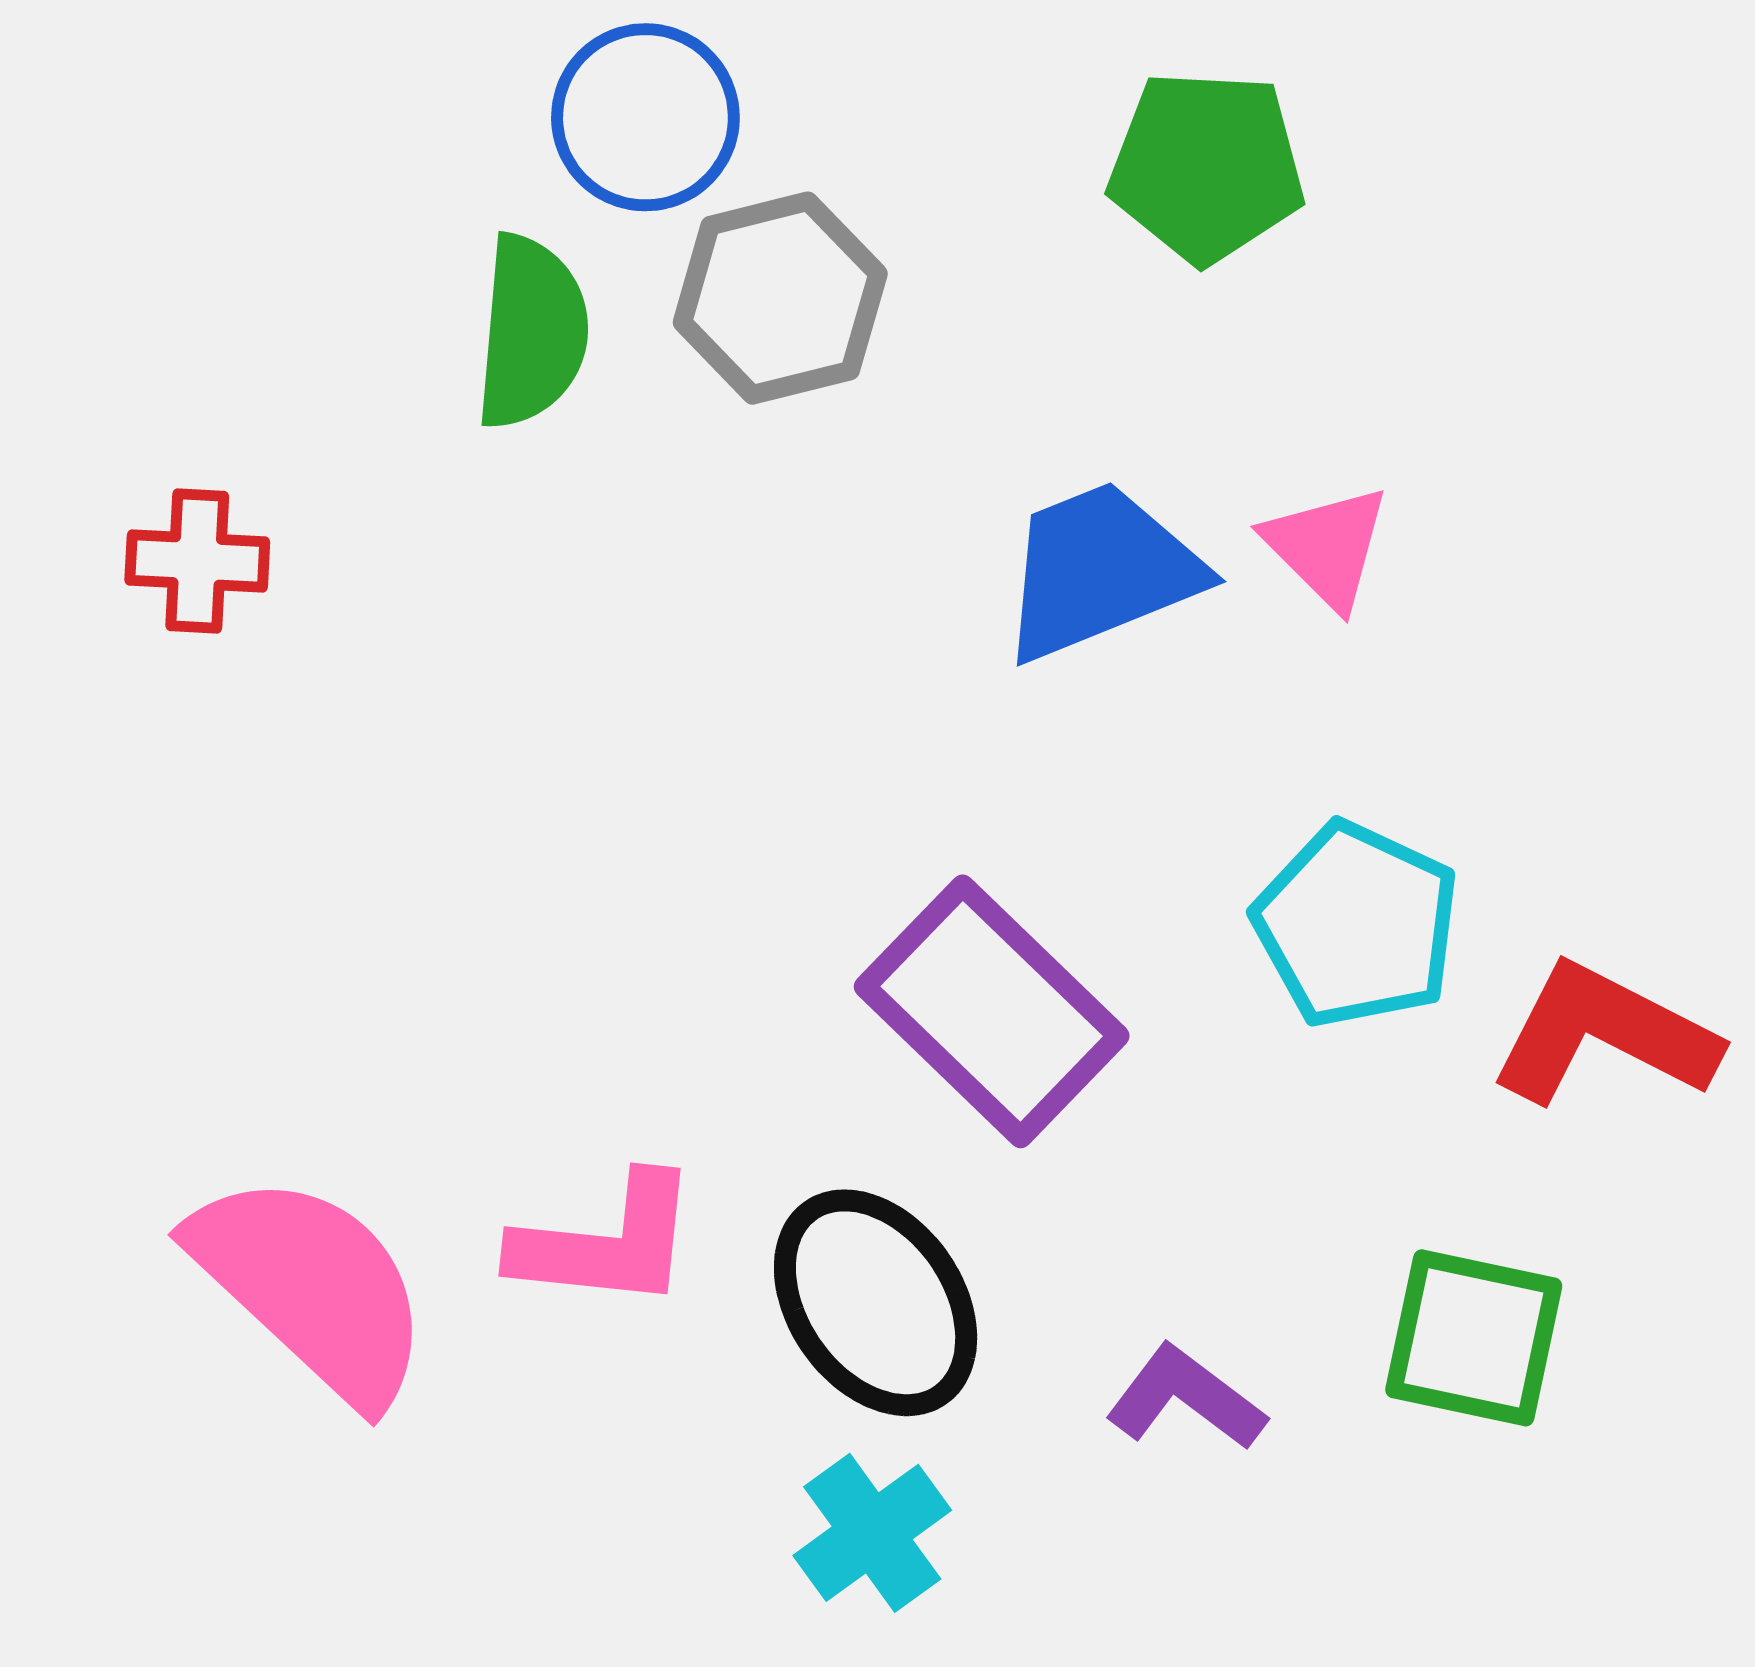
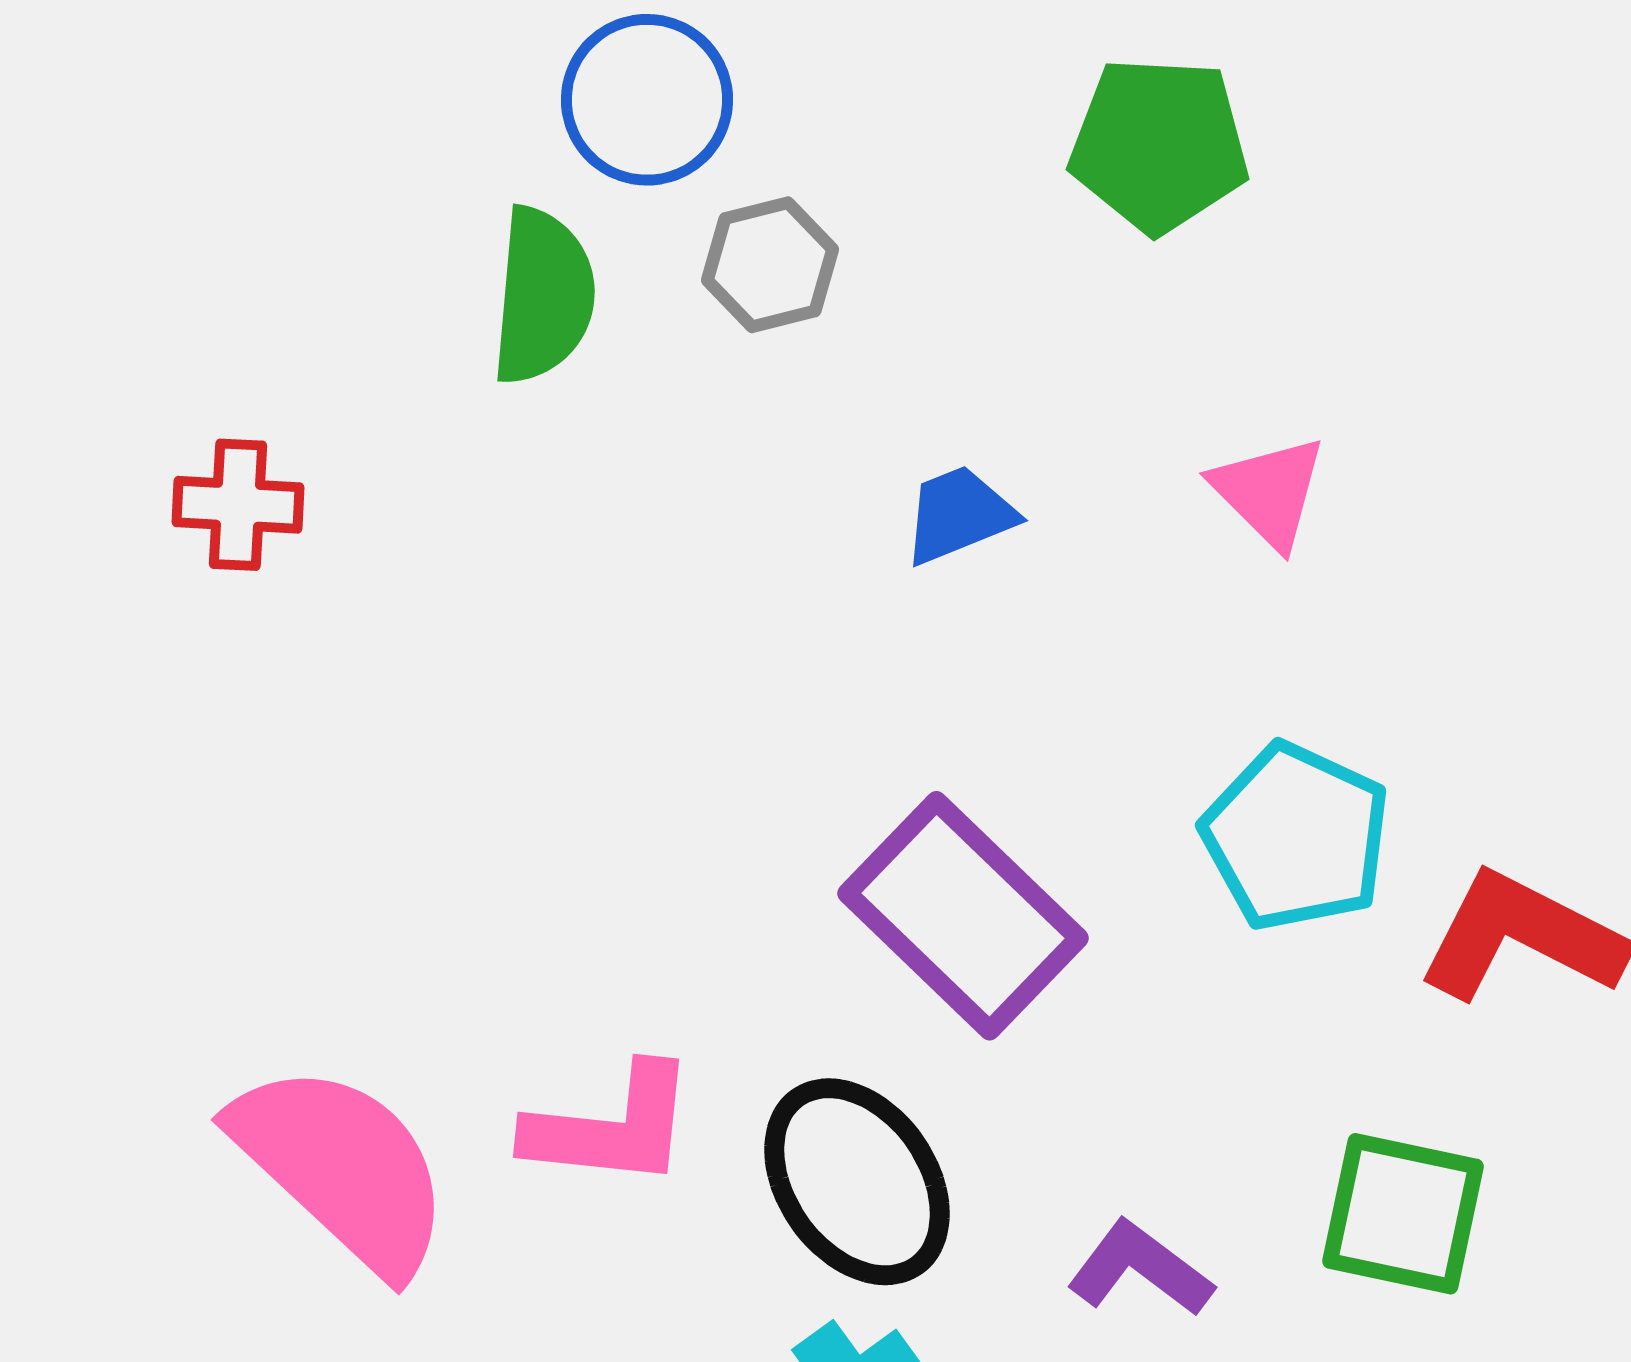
gray hexagon: (780, 298) -> (770, 265), size x0.7
blue trapezoid: (1100, 571) -> (959, 515), moved, size x0.6

